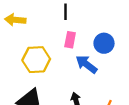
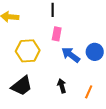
blue circle: (104, 43) -> (95, 52), moved

